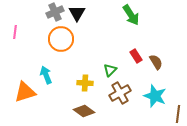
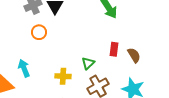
orange circle: (61, 39) -> (39, 32), size x0.6
red rectangle: (136, 56) -> (114, 49), turned 40

